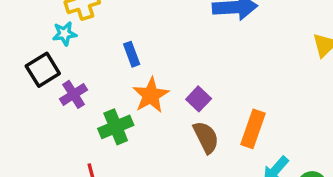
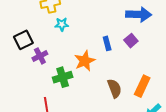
cyan star: (64, 34) -> (62, 24), moved
blue rectangle: (132, 54) -> (107, 43), moved
purple square: (199, 99) -> (131, 41), moved

